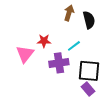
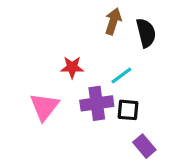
pink triangle: (25, 54) -> (44, 107), moved
black square: (89, 71) -> (128, 110), moved, size x0.6

